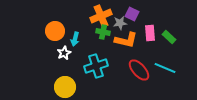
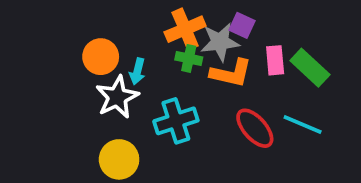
gray star: (120, 23) -> (220, 42), size x1.5
green rectangle: (169, 37) -> (310, 68), size x1.5
white star: (64, 53) -> (117, 97), size x1.6

